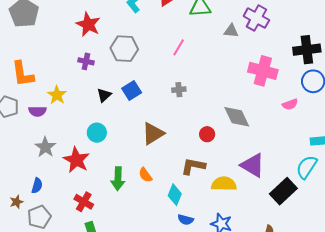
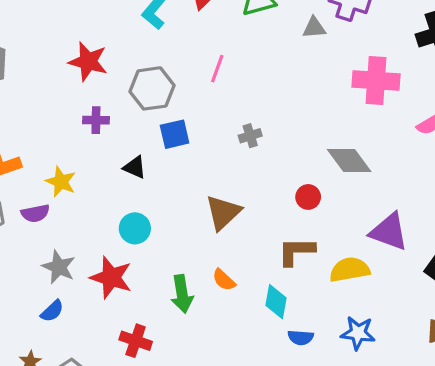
pink line: (179, 47) -> (217, 69), moved
blue square: (132, 90) -> (175, 134), moved, turned 30
black triangle: (104, 95) -> (135, 167), turned -42
blue semicircle: (37, 186) -> (52, 311), moved, turned 42

